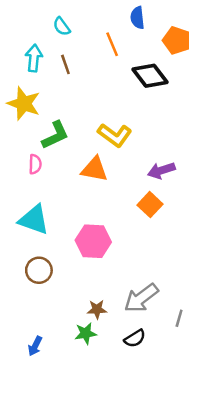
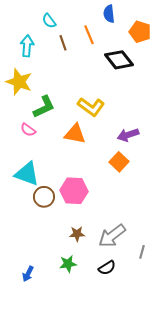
brown line: (65, 64) -> (63, 43), moved
pink semicircle: (35, 164) -> (28, 130), turned 126
brown circle: (39, 270) -> (44, 197), moved
brown star: (97, 309) -> (77, 234), moved

